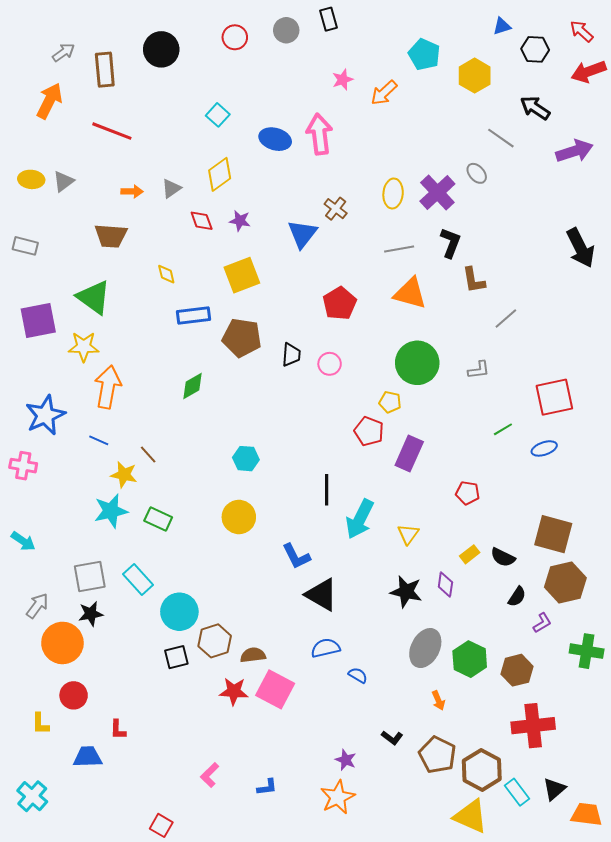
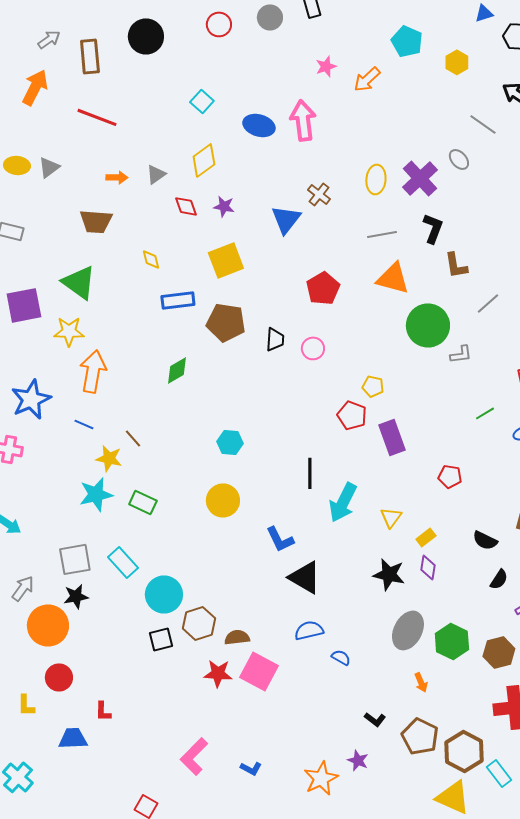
yellow hexagon: (475, 76) -> (457, 62), size x0.7
green circle: (417, 363) -> (428, 325), moved
purple rectangle: (409, 454) -> (392, 437), turned -44
yellow rectangle: (470, 554) -> (426, 537), moved
purple star: (346, 760) -> (358, 760), moved
pink L-shape: (210, 775) -> (194, 756), size x1.5
blue L-shape: (267, 787) -> (251, 768), turned 35

